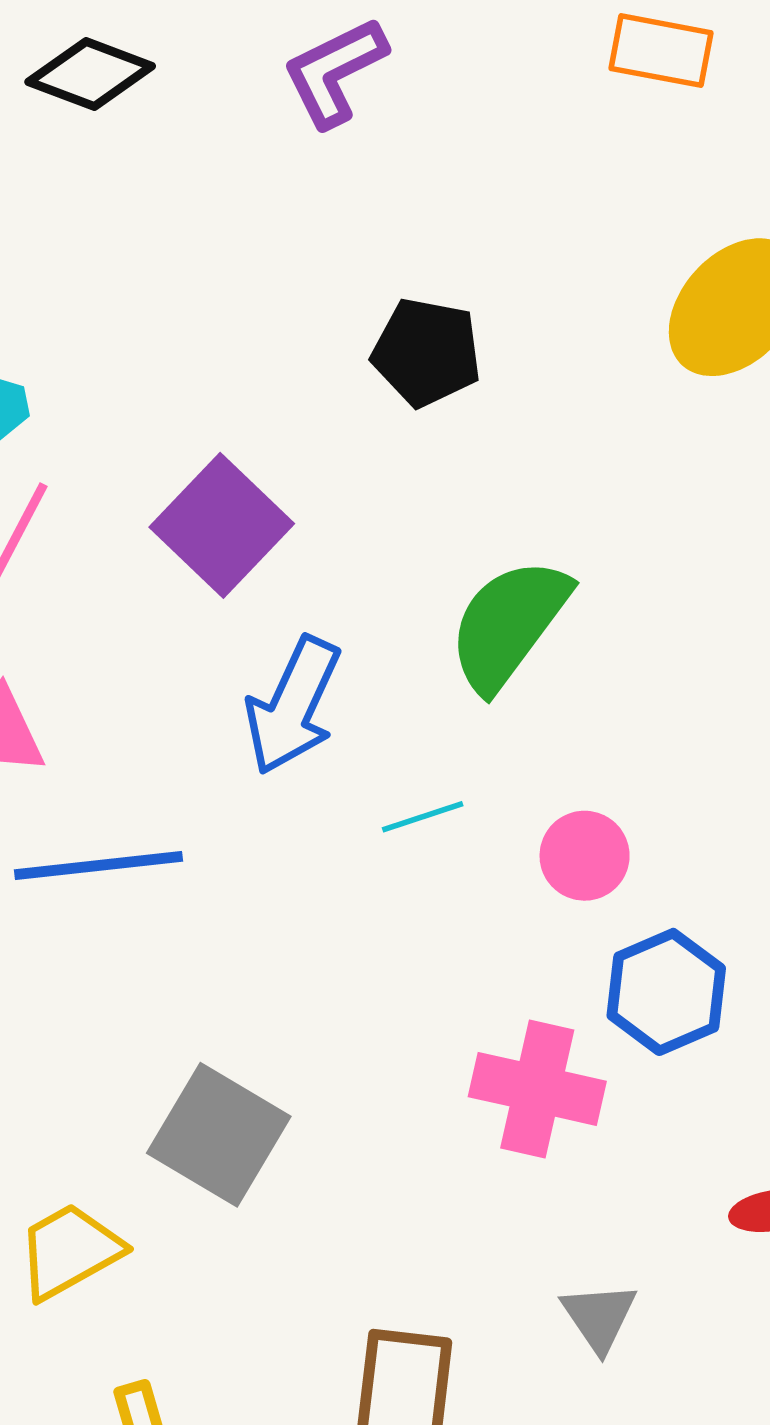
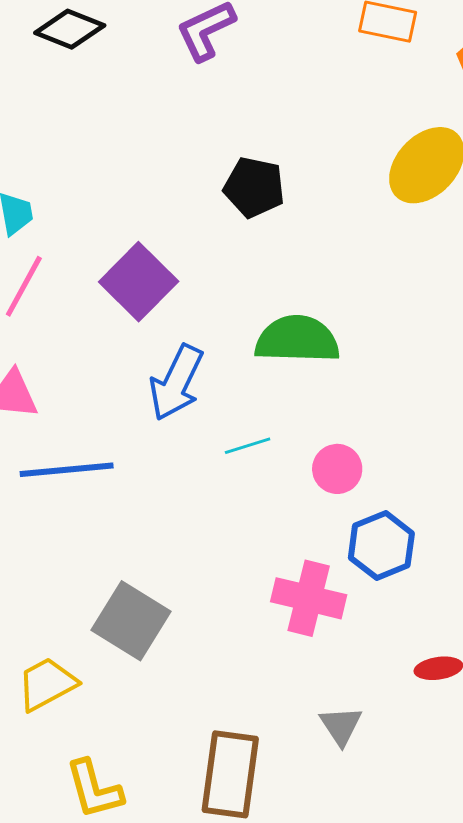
green semicircle: (509, 624) -> (297, 339), turned 54

